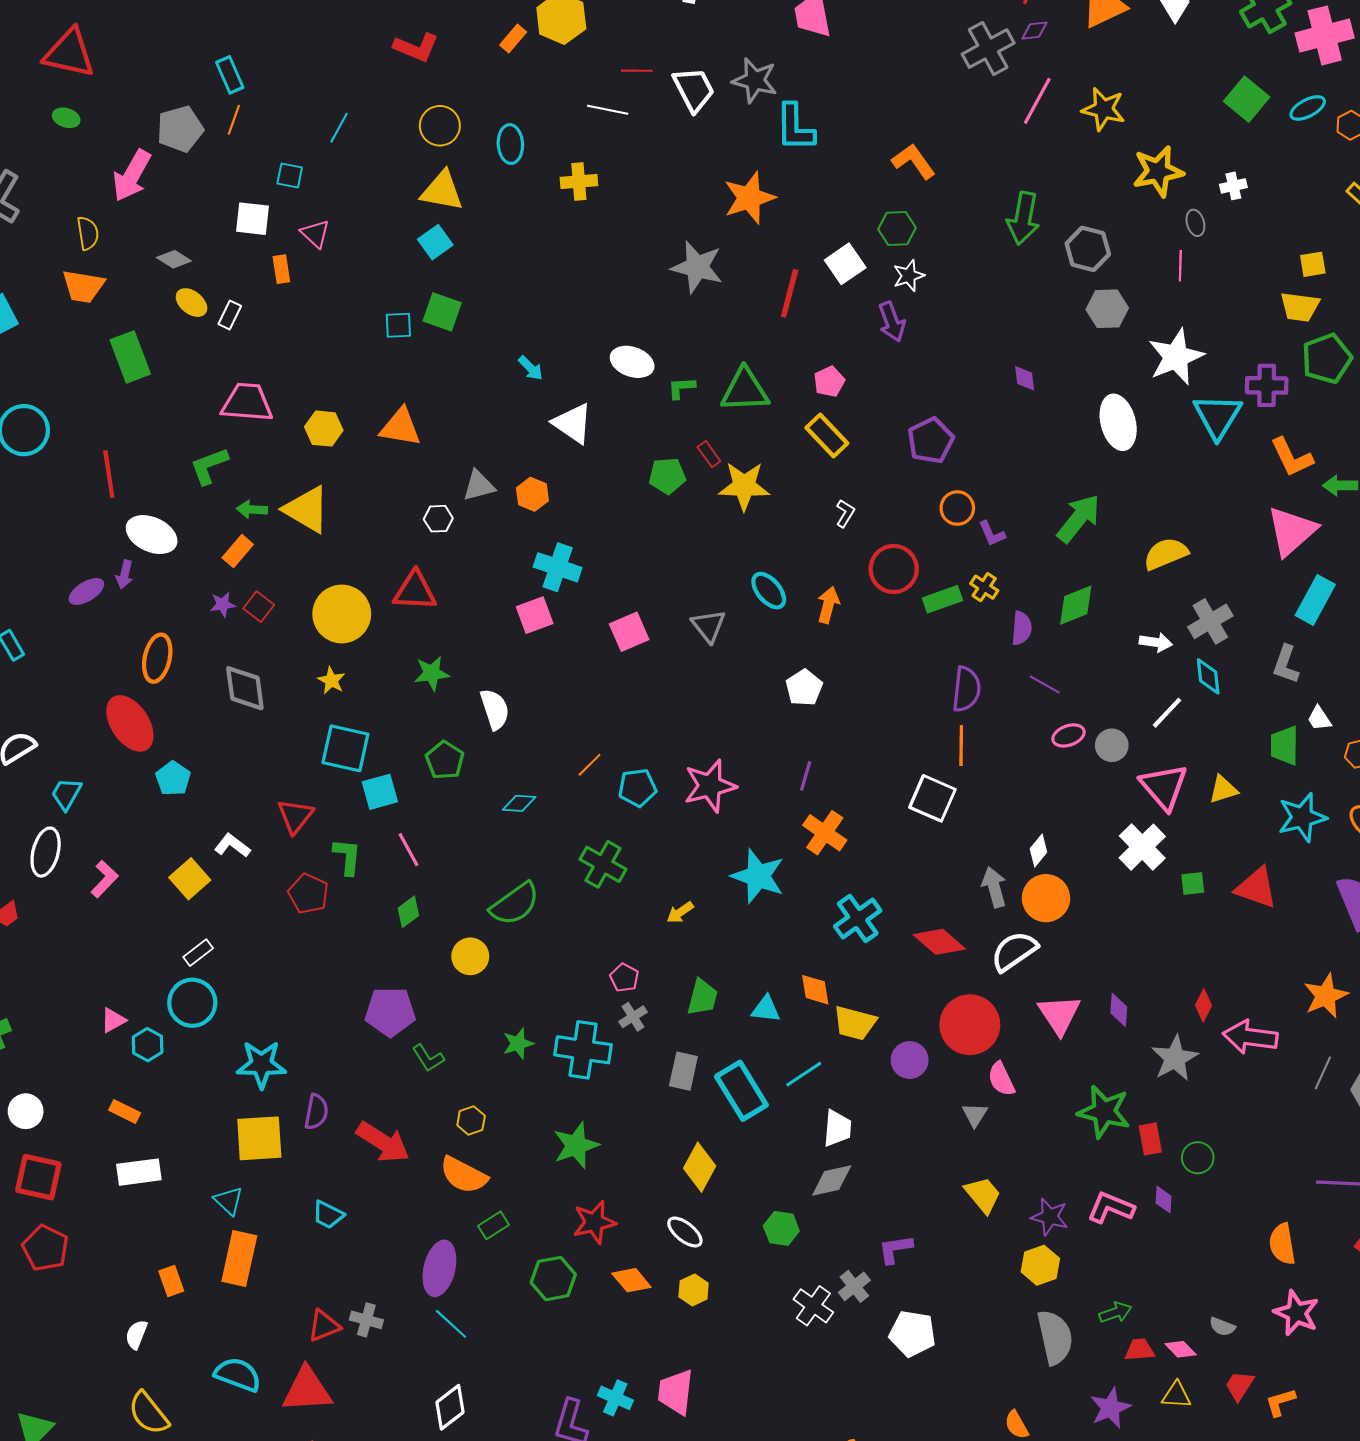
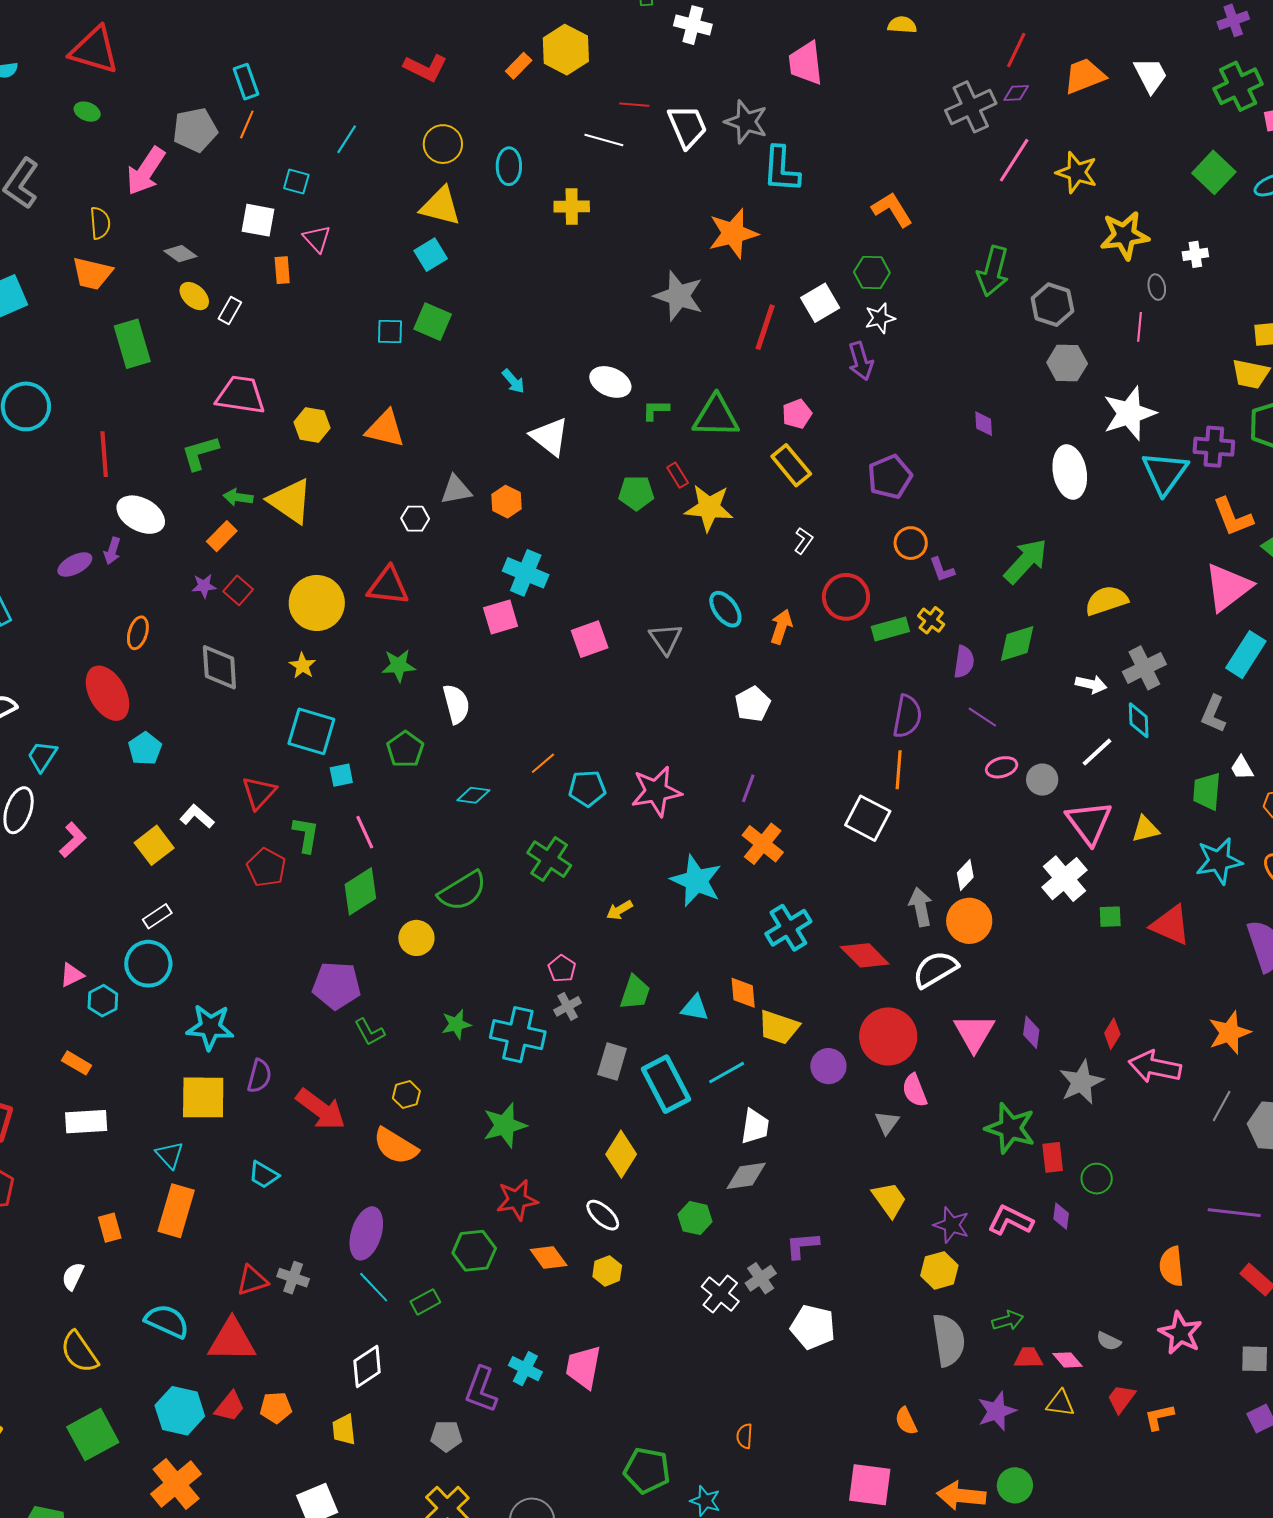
orange ellipse: (157, 658) -> (138, 633), size x0.7
cyan square: (380, 792) -> (341, 775), size x0.7
green diamond: (408, 912) -> (360, 891), size x1.6
green rectangle: (494, 1225) -> (425, 1302), moved

